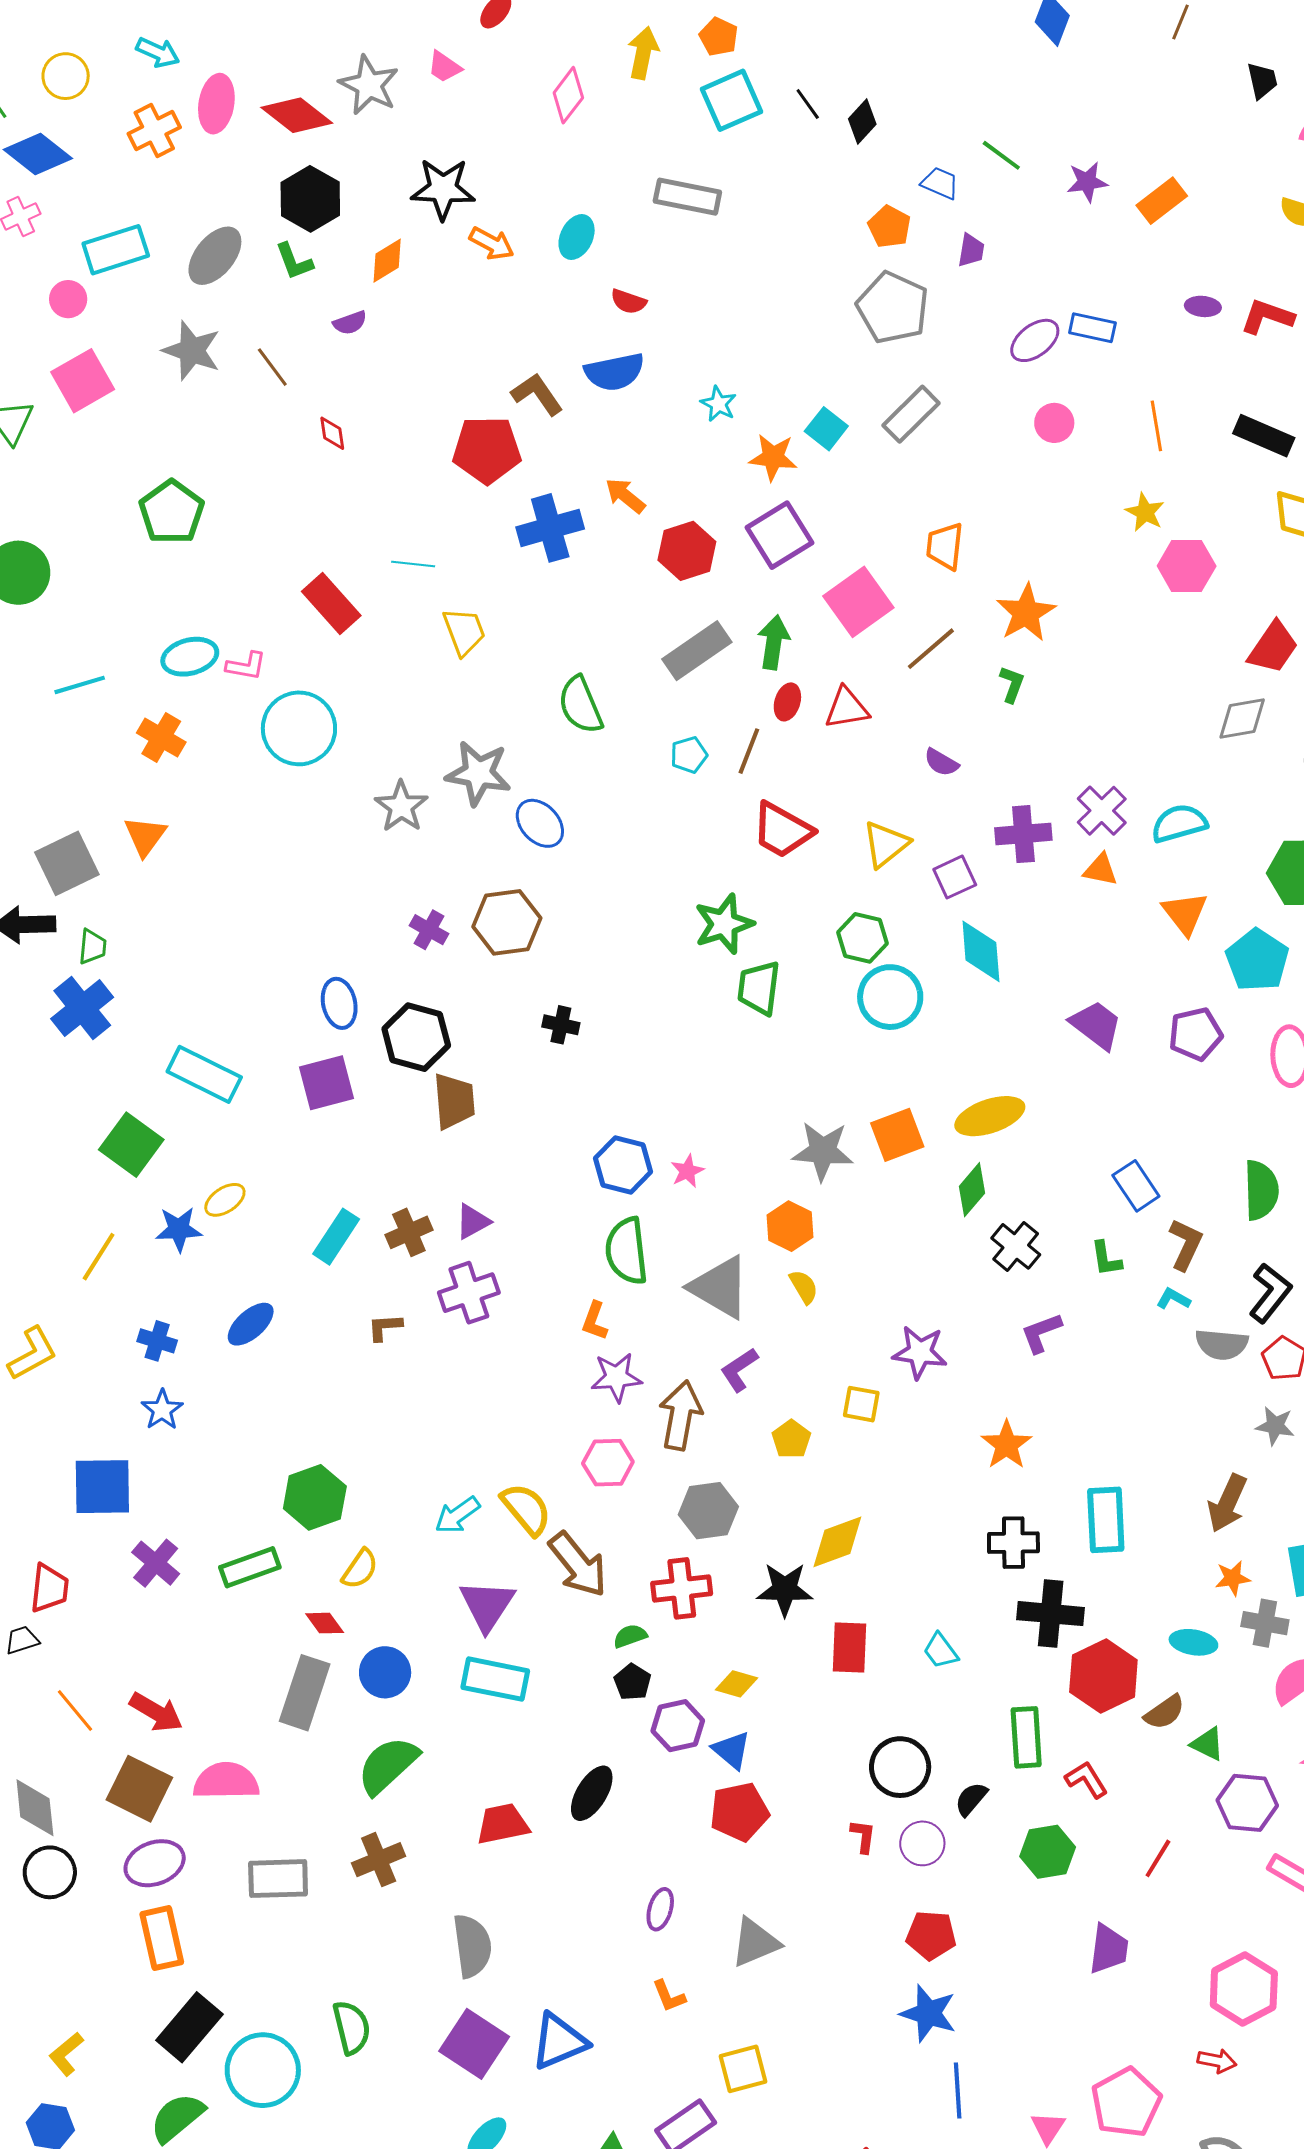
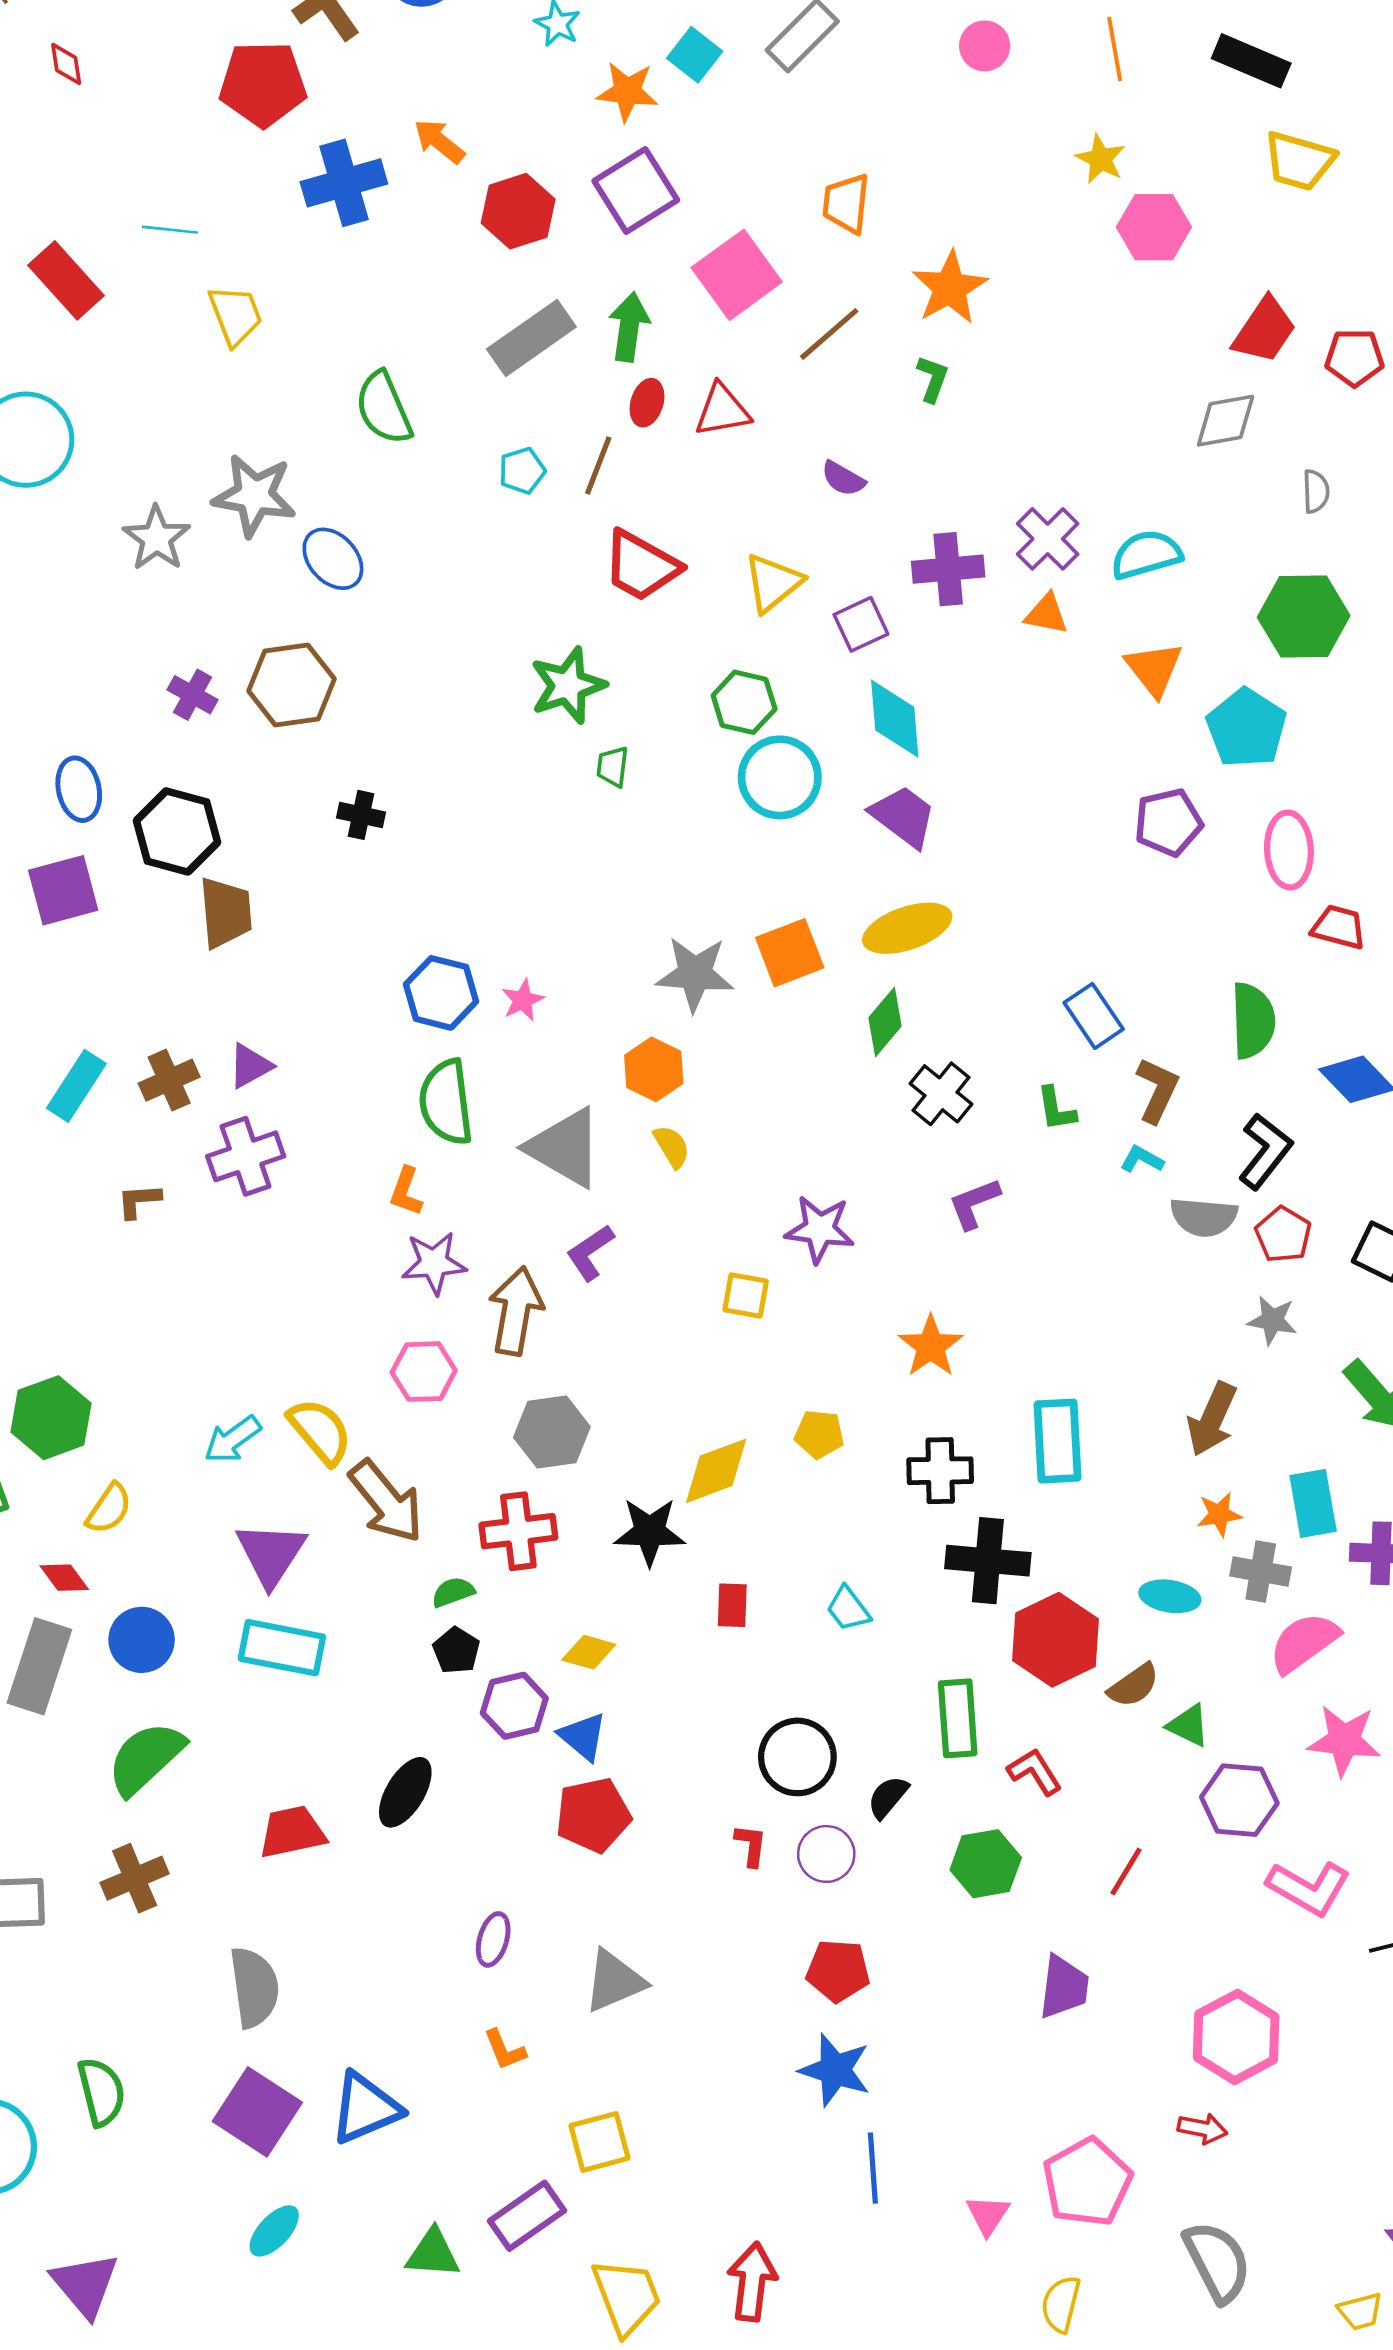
green trapezoid: (759, 988) -> (613, 767), size x0.6
purple trapezoid: (1096, 1025) -> (903, 816), moved
yellow pentagon: (791, 1439) -> (819, 1434), moved, turned -30
red rectangle: (849, 1648) -> (732, 1605), size x0.7

